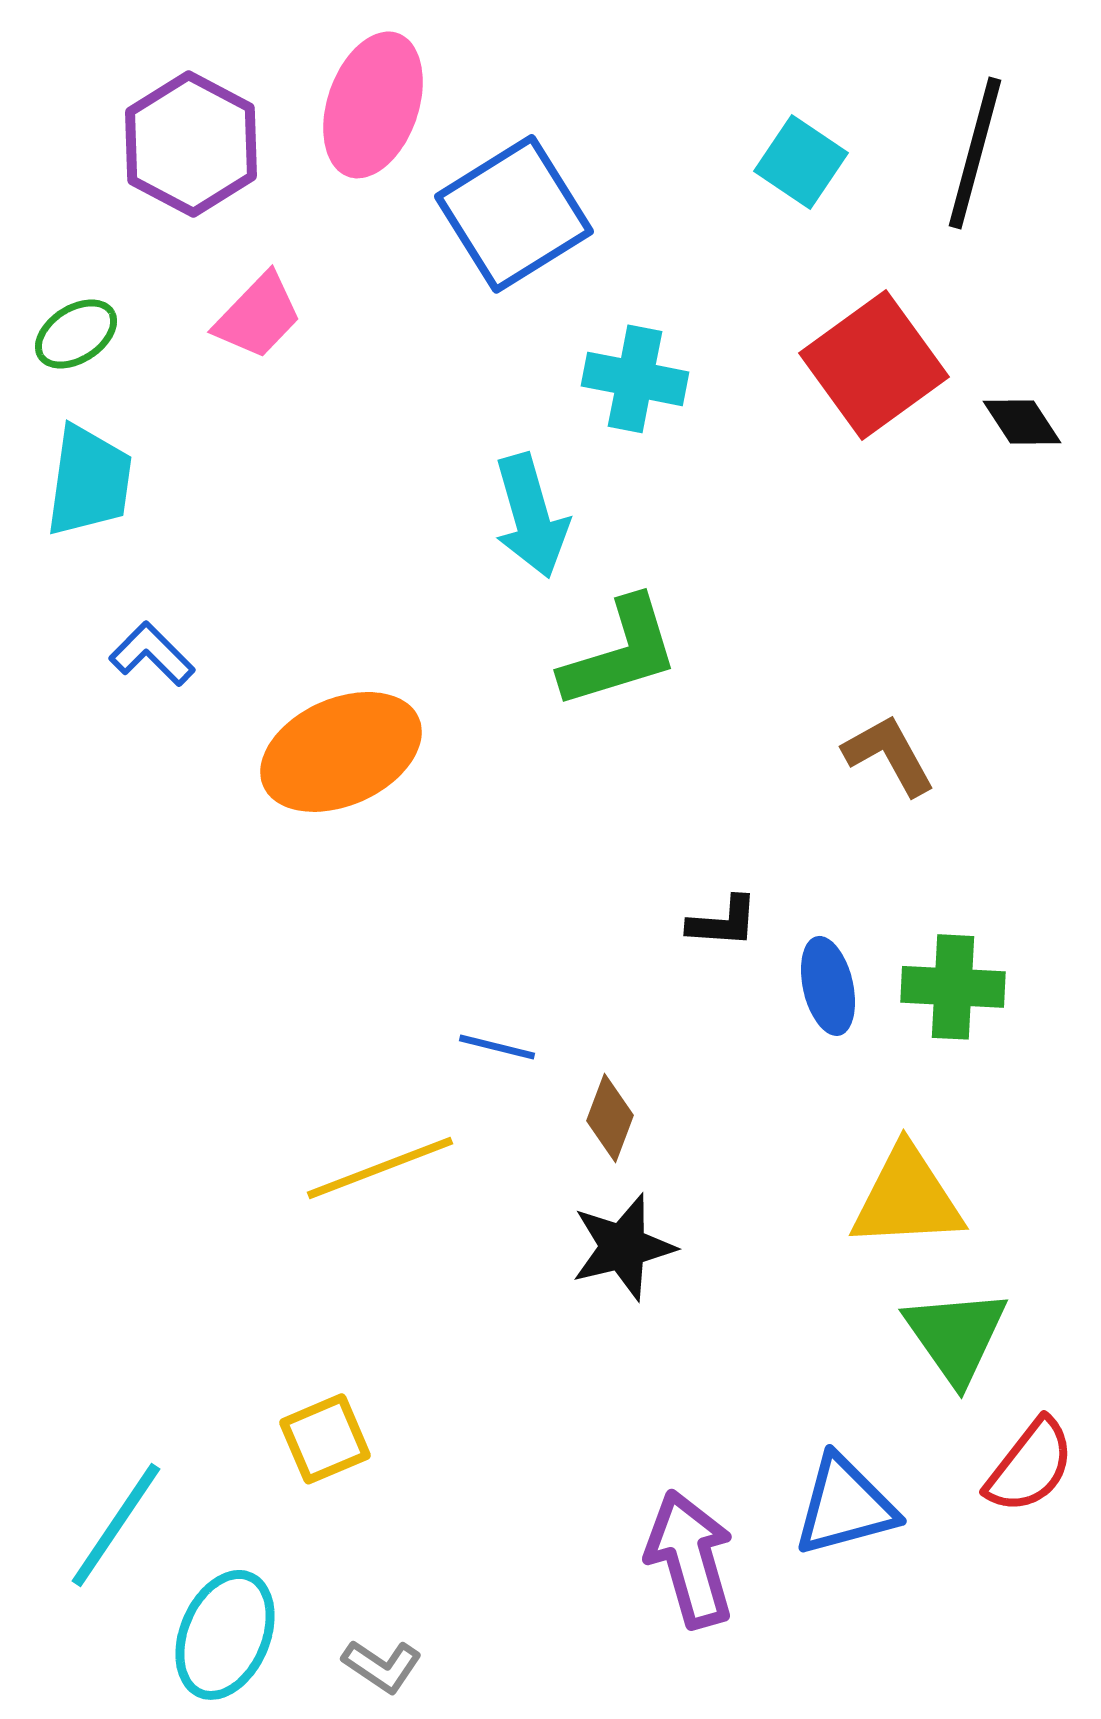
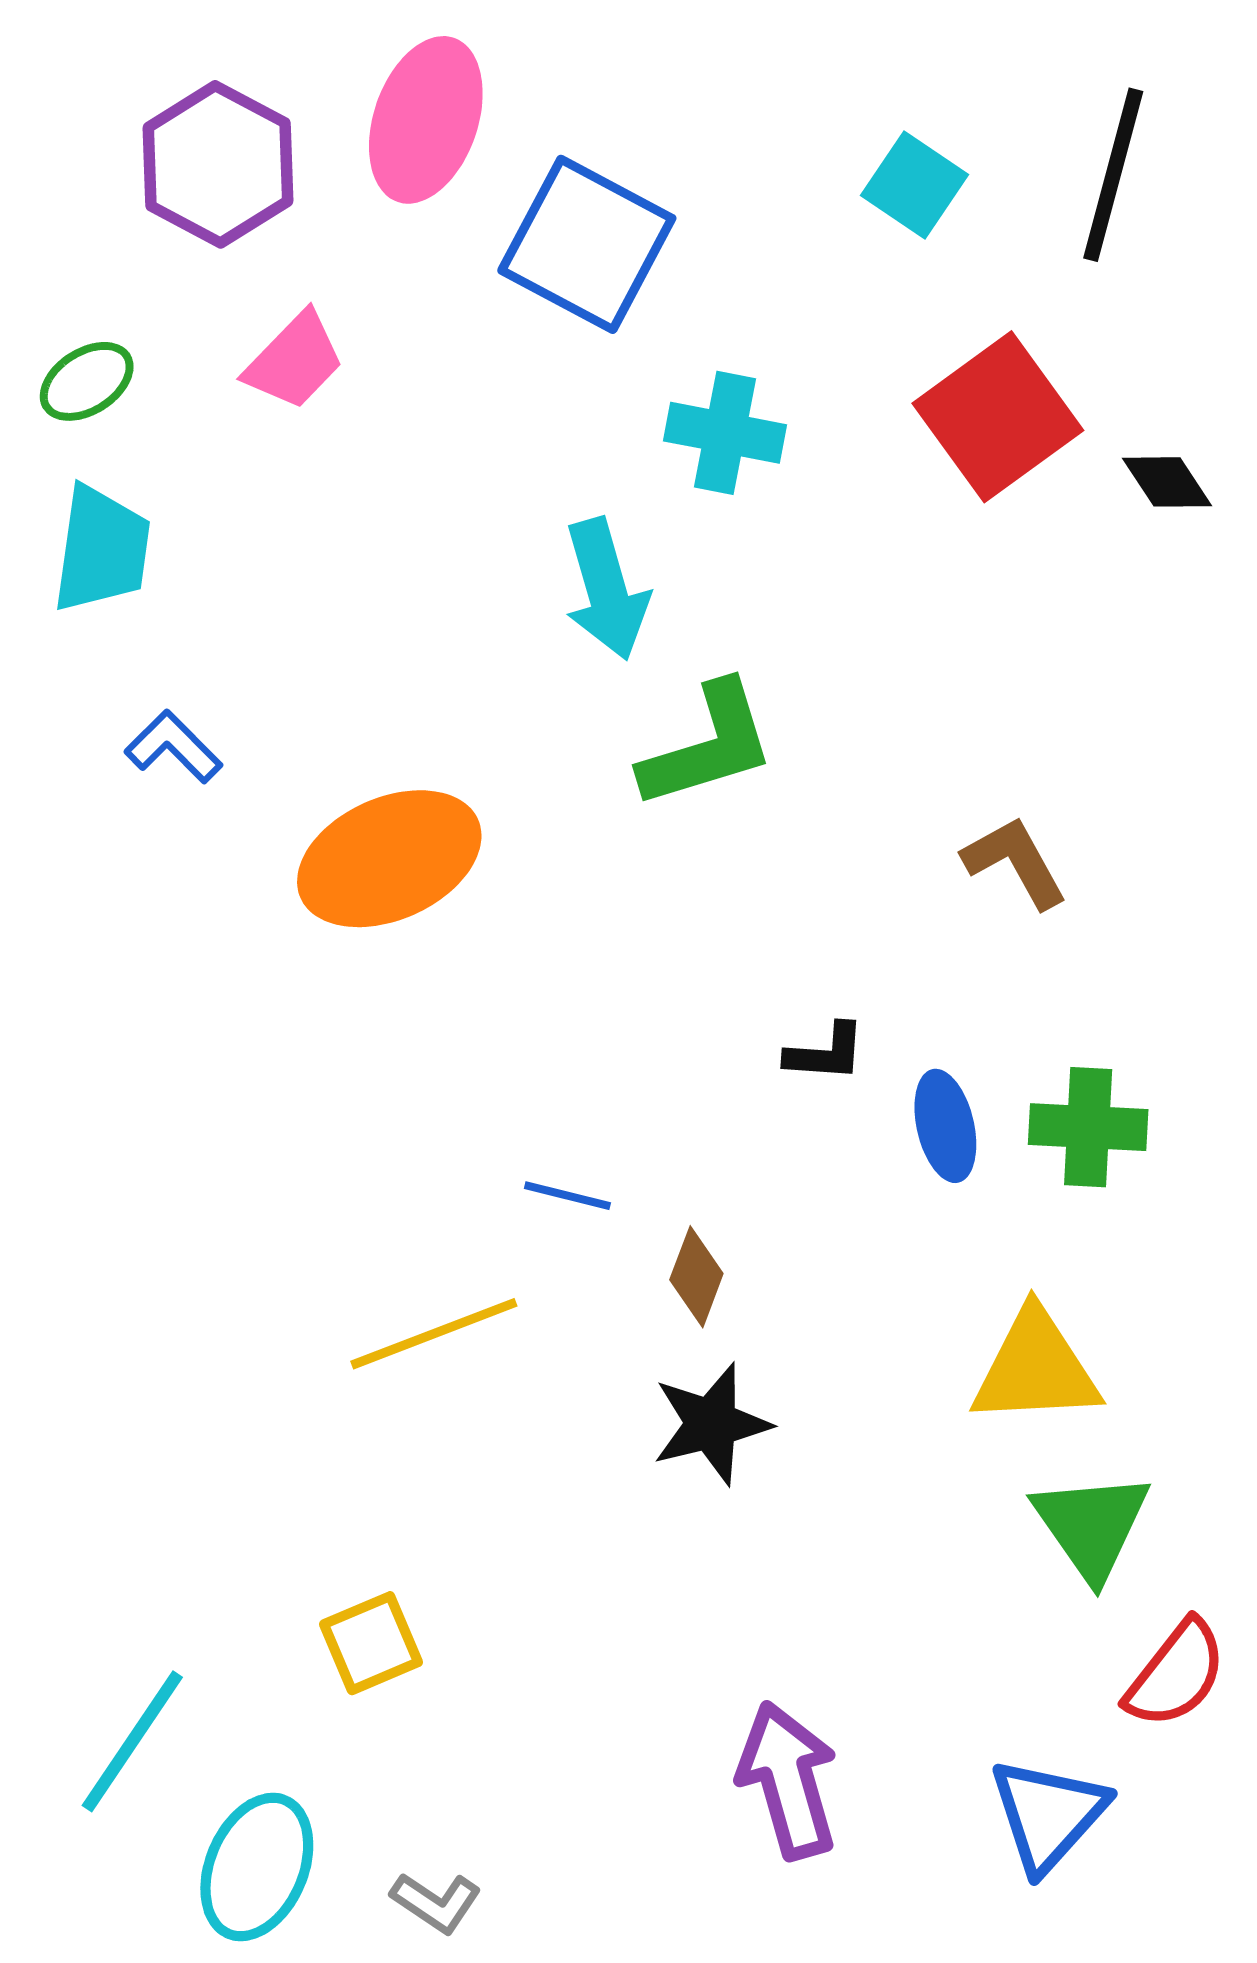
blue square: (514, 214) -> (587, 244), turned -30
blue triangle: (845, 1506) -> (1048, 1814), moved, turned -33

